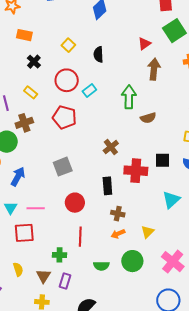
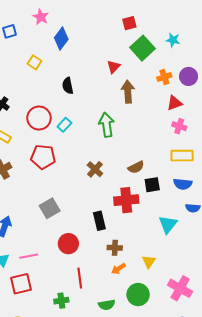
yellow square: (68, 45) -> (34, 62), moved
brown semicircle: (148, 118) -> (136, 167), moved
brown cross: (111, 147) -> (95, 169), moved

